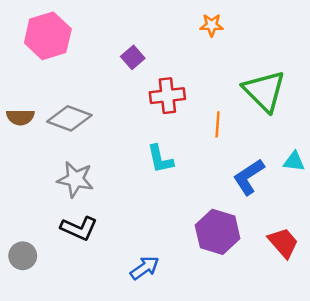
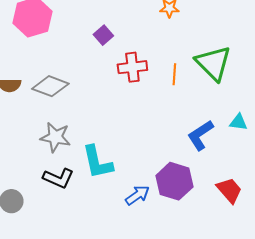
orange line: (218, 124) -> (174, 74), moved
cyan L-shape: (160, 159) -> (97, 162), moved, size x1.4
blue arrow: (145, 268) -> (137, 195), moved

